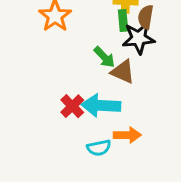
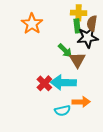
brown triangle: (123, 72) -> (77, 60), turned 36

